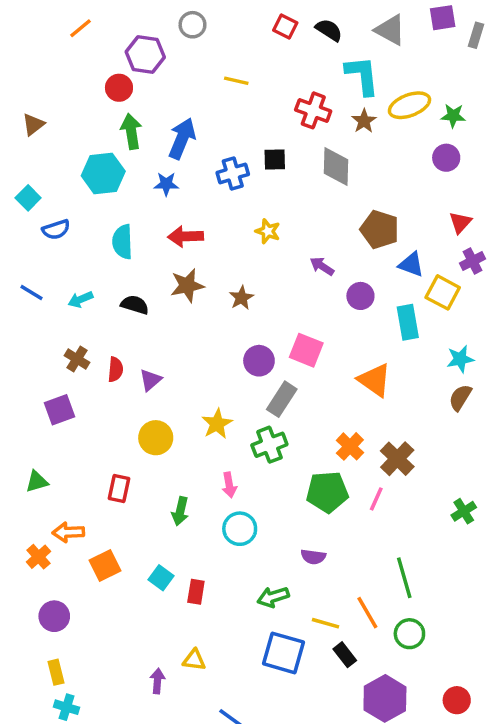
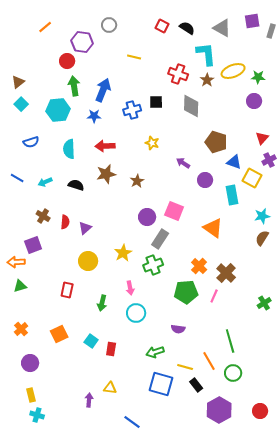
cyan square: (28, 198) -> (21, 104), moved
orange arrow: (68, 532) -> (16, 262), moved

